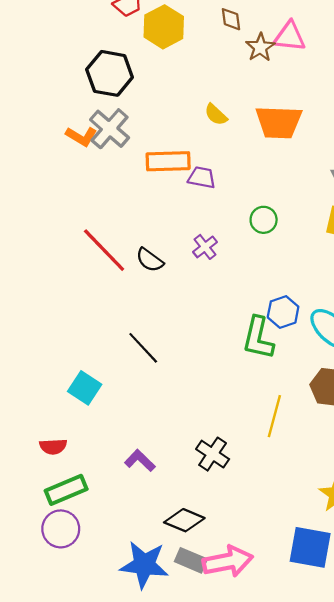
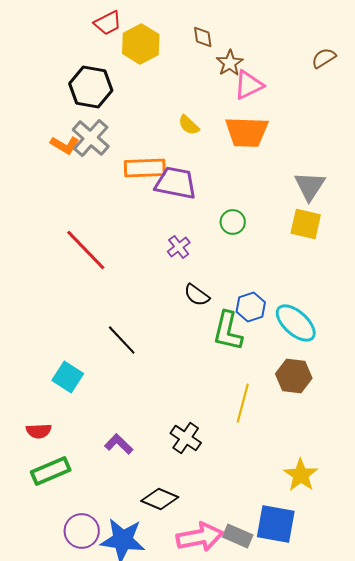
pink triangle: (290, 37) -> (249, 85), moved, turned -32
purple trapezoid: (202, 178) -> (176, 183), size x1.6
black semicircle: (150, 260) -> (197, 295), moved
purple circle: (61, 529) -> (82, 531), moved
gray rectangle: (191, 560) -> (238, 536), moved

